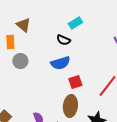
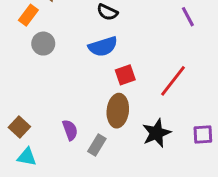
orange rectangle: (10, 42) -> (28, 15), turned 40

